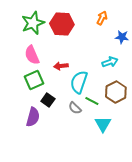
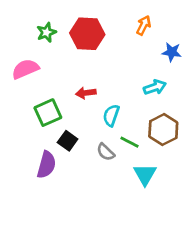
green star: (33, 23) -> (46, 32), size x0.6
pink semicircle: (32, 55) -> (25, 69), moved, turned 90
cyan semicircle: (79, 82) -> (111, 115), size x0.7

